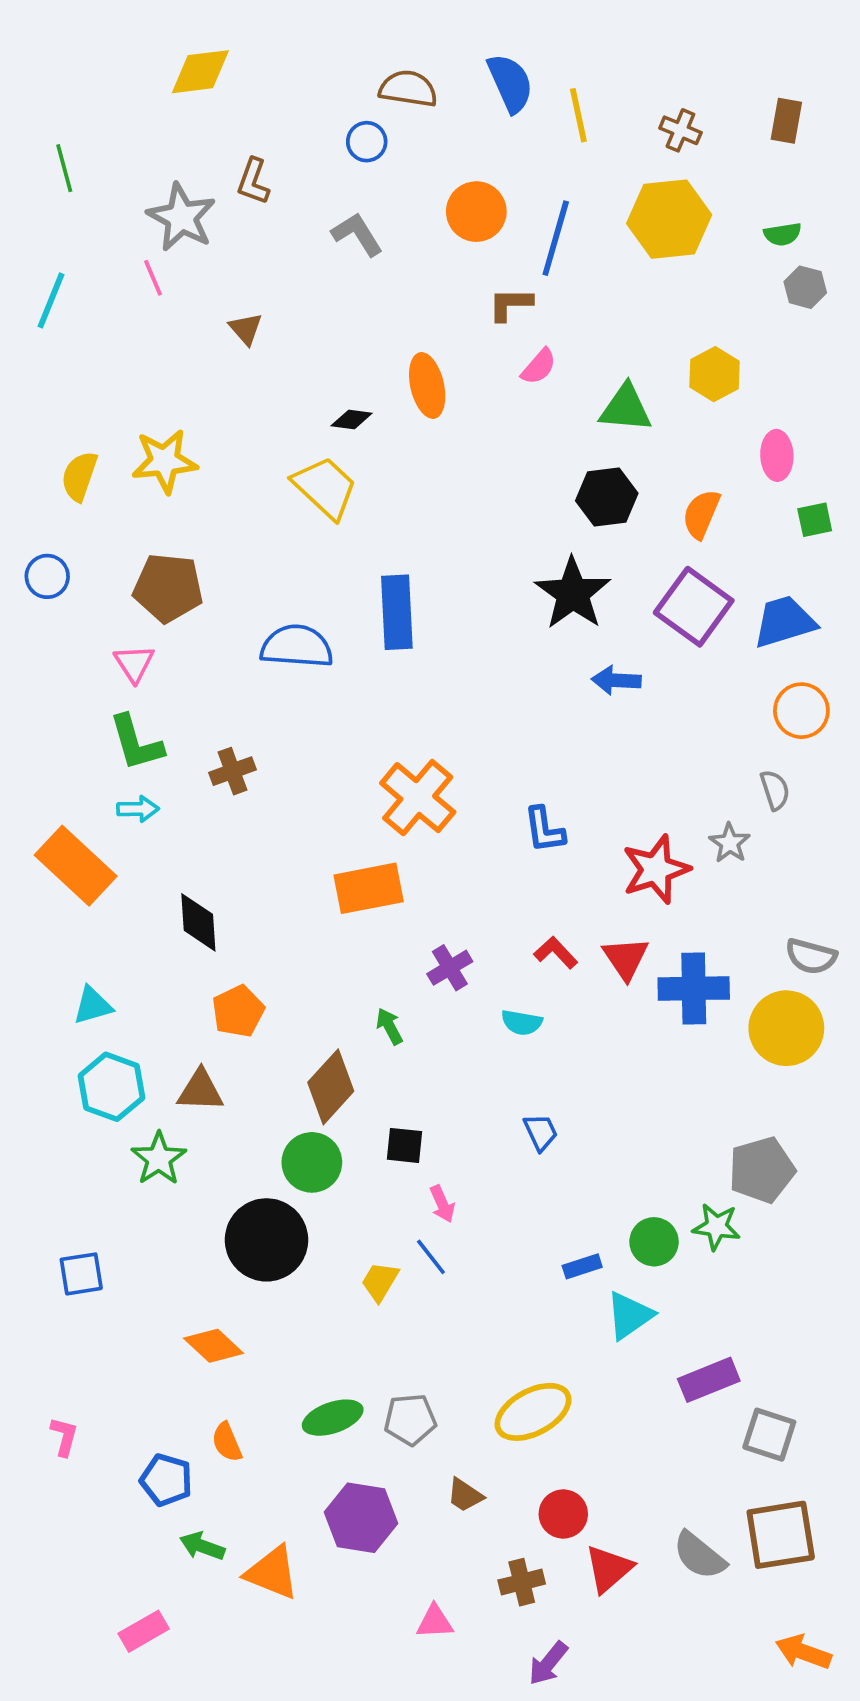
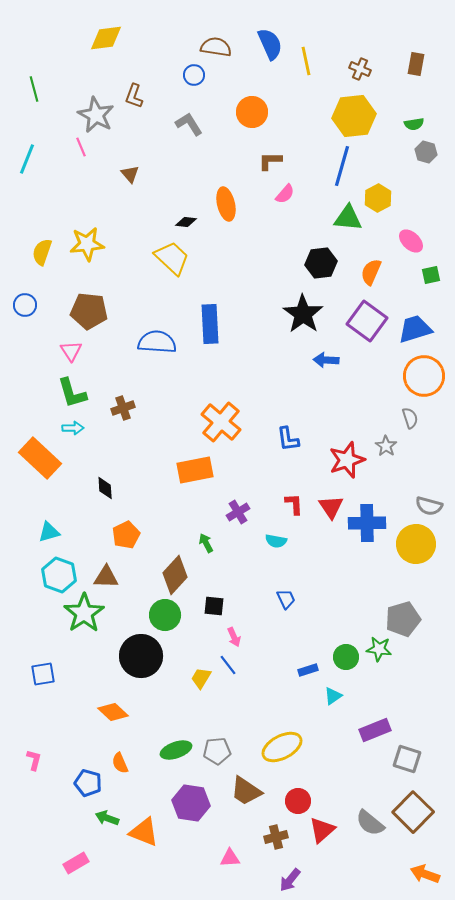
blue line: (556, 238) -> (342, 166), moved
green triangle: (626, 408) -> (348, 218), moved
pink ellipse: (777, 455) -> (411, 241), turned -45
orange circle: (801, 711) -> (424, 376), size x1.4
black diamond: (198, 922) -> (105, 488), size x0.7
red L-shape: (556, 953) -> (294, 504), turned 40
green star: (159, 1159) -> (84, 613), size x1.4
cyan triangle: (629, 1316) -> (333, 696), size x0.7
brown trapezoid: (465, 1495) -> (246, 791), size x1.6
brown square: (781, 1535) -> (413, 812), turned -36

